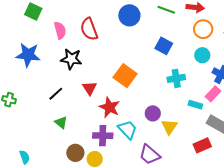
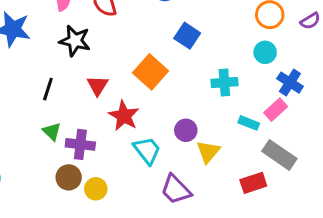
blue square: (164, 46) -> (187, 36), moved
black line: (56, 94) -> (48, 89), turned -35
purple cross: (103, 136) -> (80, 144), moved

